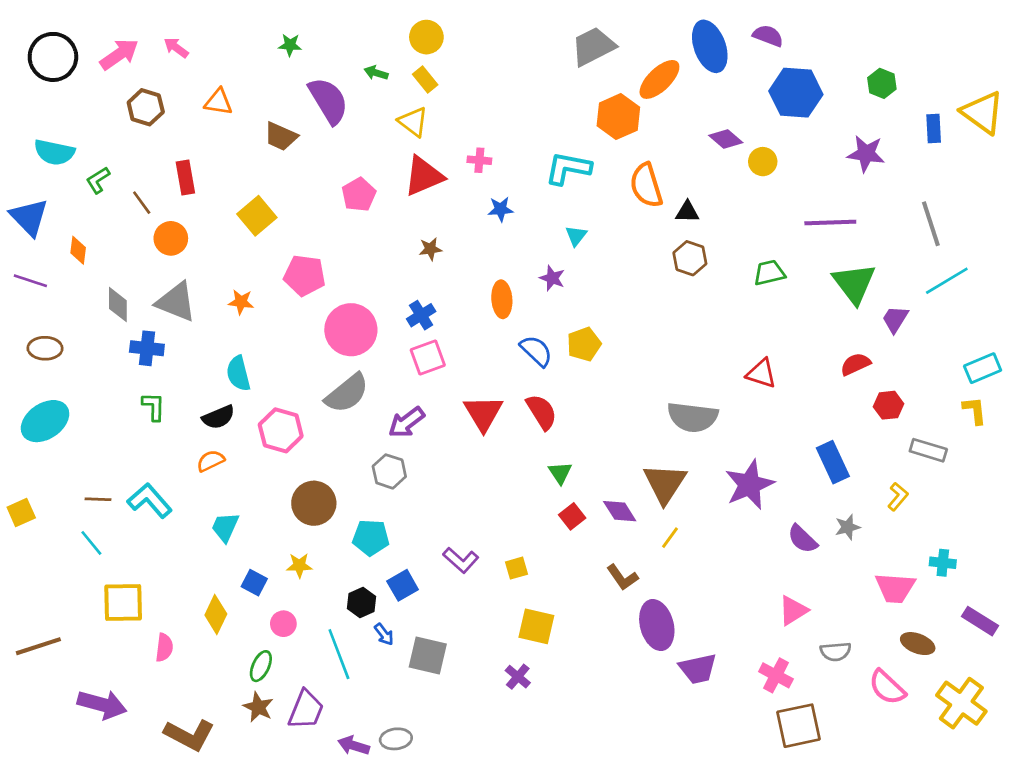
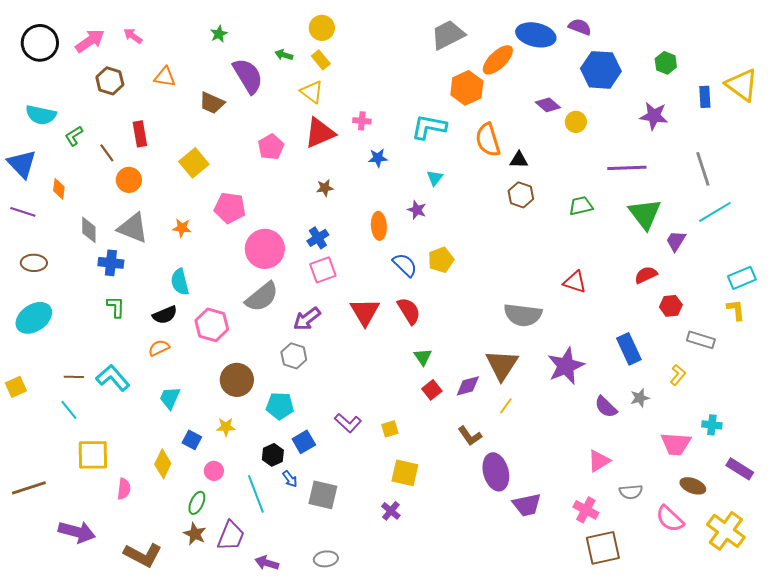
green star: (290, 45) -> (219, 34), turned -30
blue ellipse: (710, 46) -> (536, 35), turned -57
purple diamond: (620, 511) -> (468, 386), turned -72
gray ellipse: (396, 739) -> (326, 559), moved

